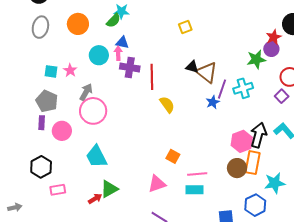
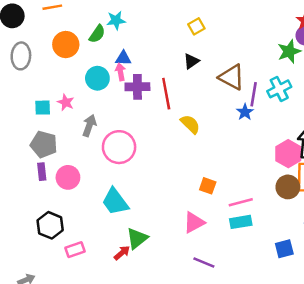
green semicircle: (113, 21) -> (97, 34), moved
black triangle: (192, 67) -> (191, 61), moved, turned -40
pink circle: (93, 111) -> (119, 147), moved

